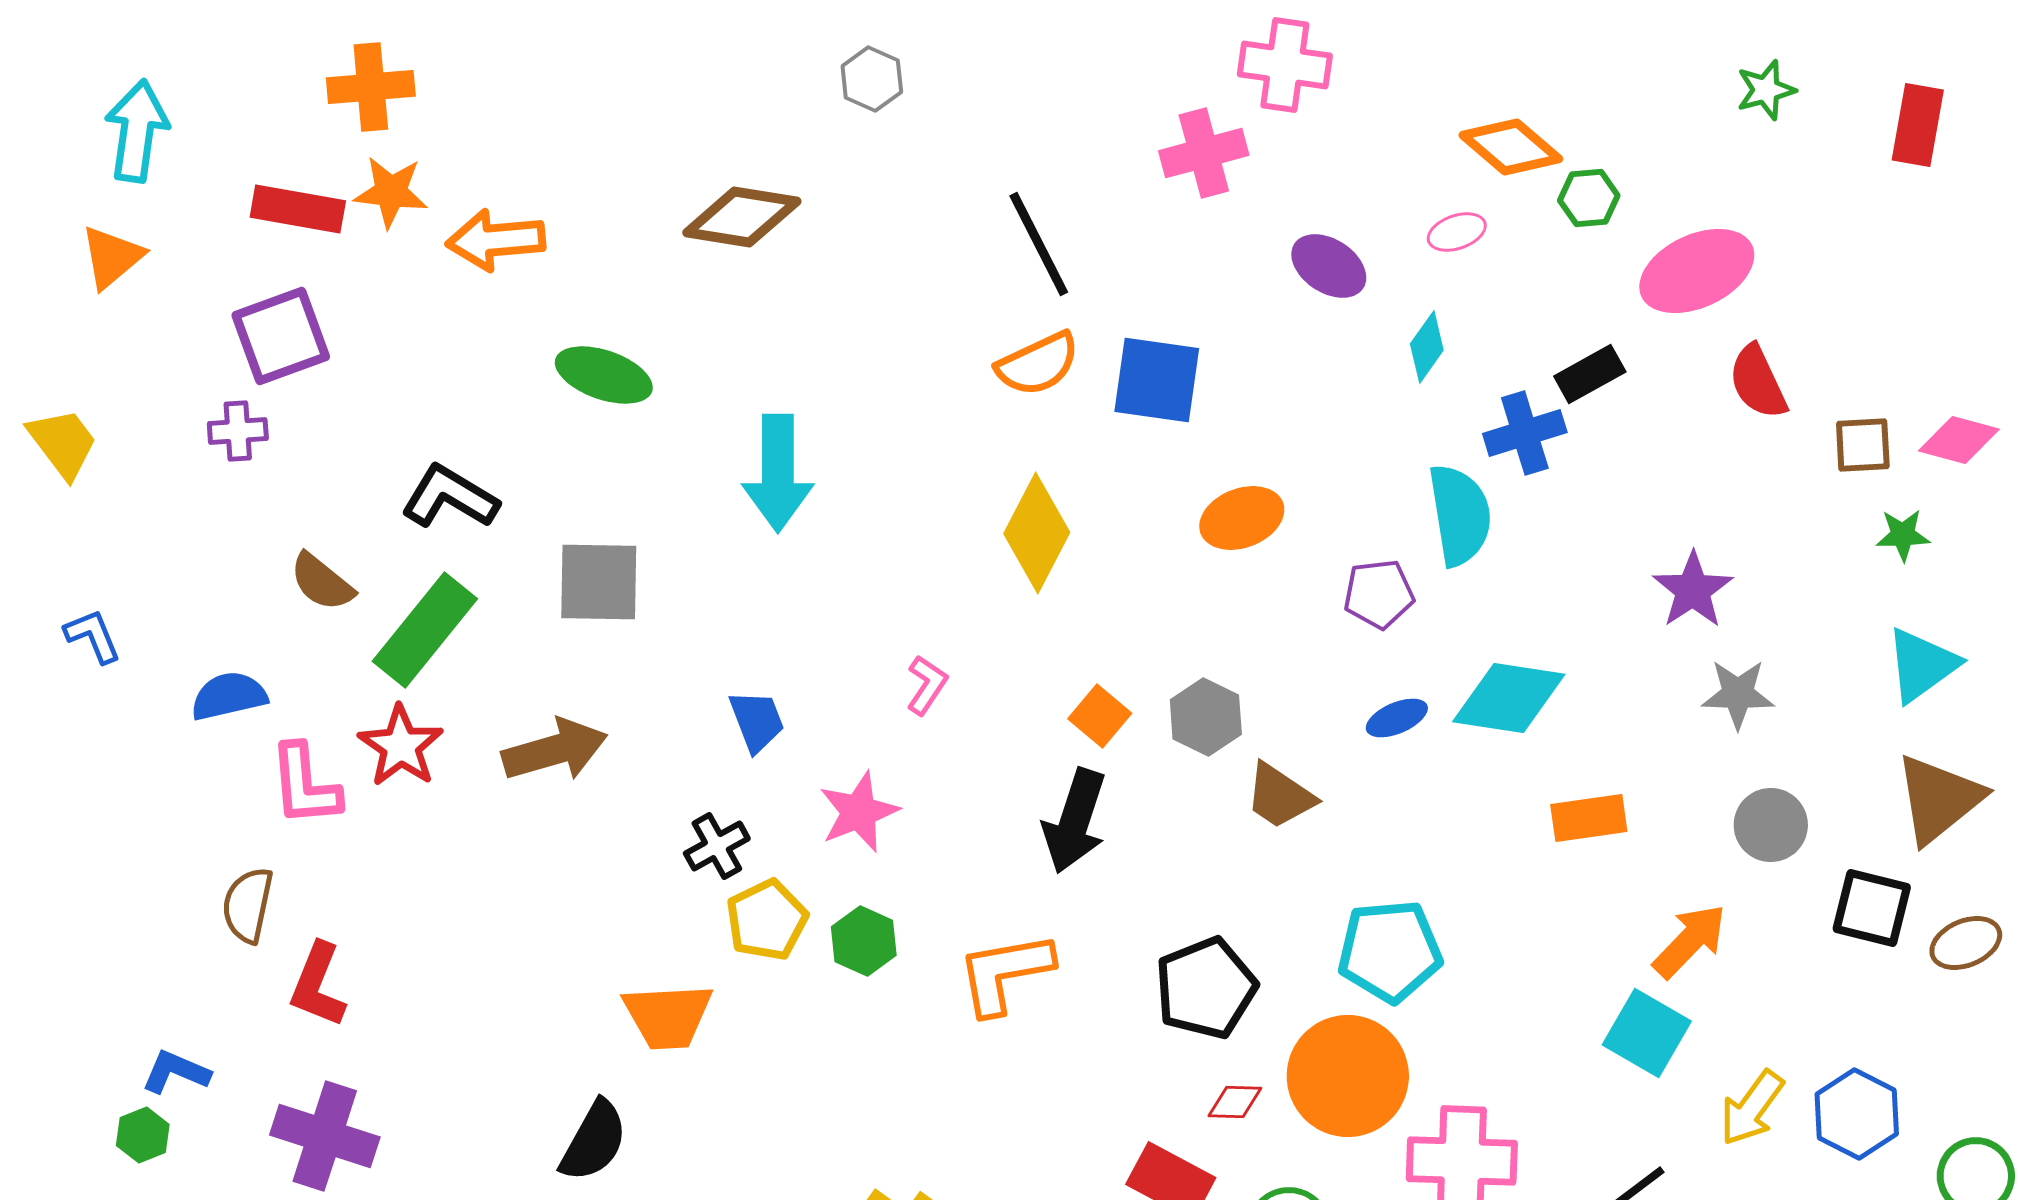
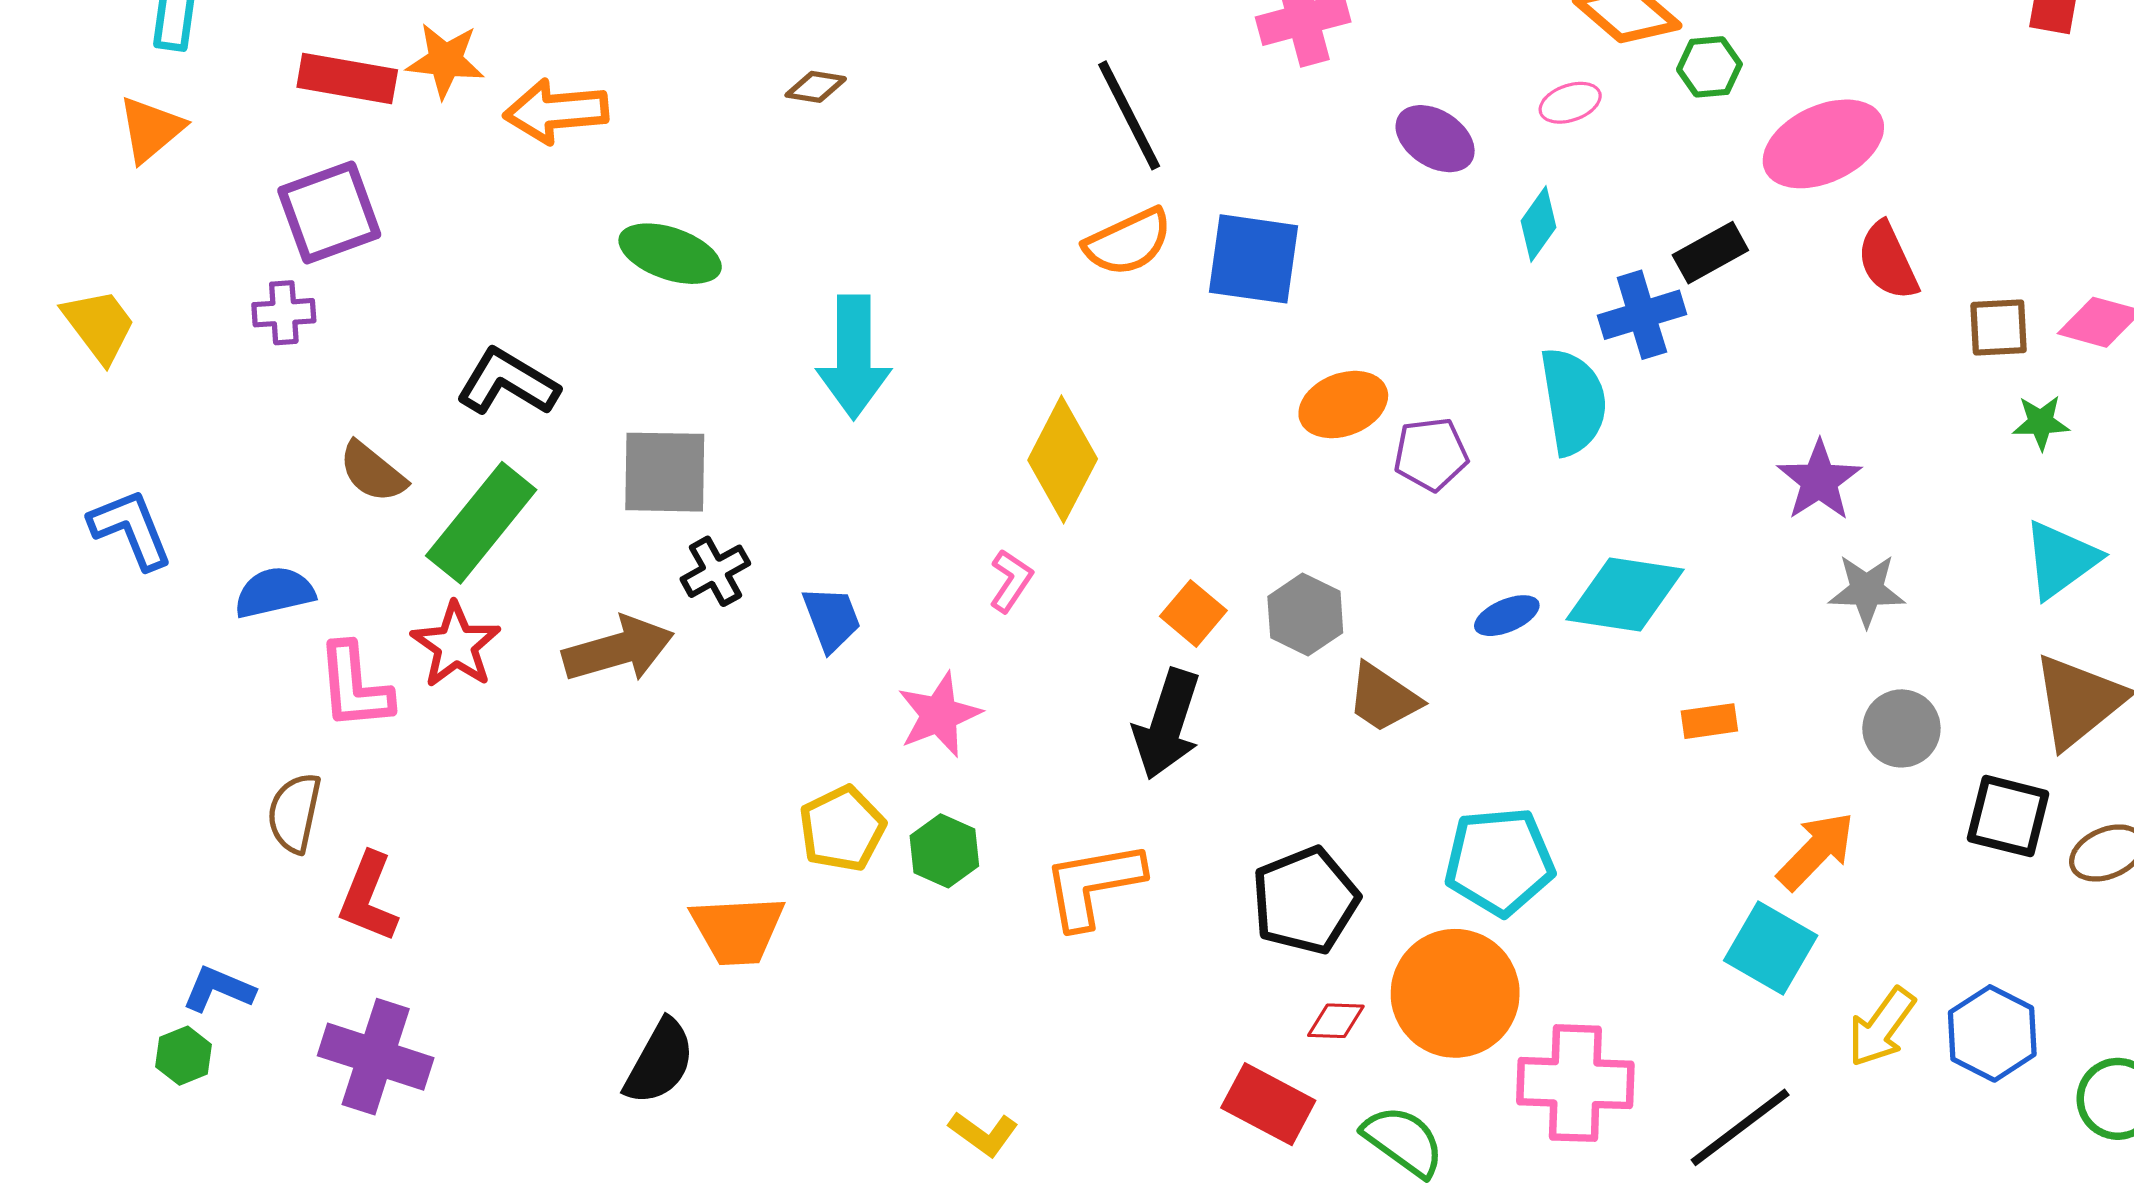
brown diamond: (742, 217) -> (816, 87), size x0.5
yellow diamond: (1037, 533) -> (1063, 459), moved
purple pentagon: (1379, 594) -> (1431, 454), moved
blue L-shape: (93, 636) -> (131, 529), size x1.4
orange rectangle: (1589, 818) -> (1709, 721), size x0.7
black cross: (717, 846) -> (715, 571), moved

